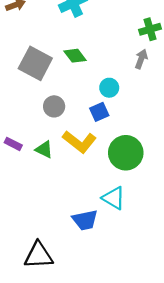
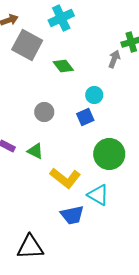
gray arrow: (141, 59) -> (114, 59), moved
gray square: (35, 63) -> (27, 45), moved
yellow L-shape: (79, 142) -> (65, 178), moved

